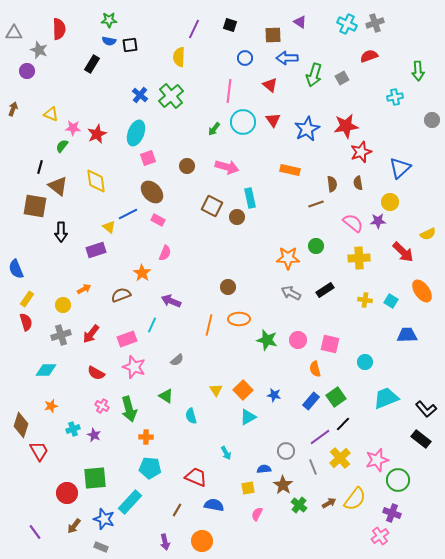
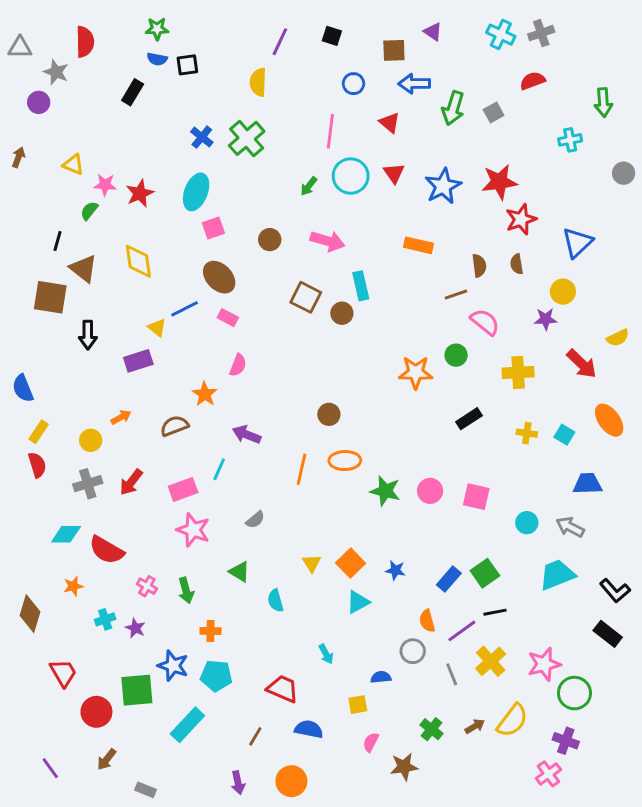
pink semicircle: (353, 223) -> (485, 322), moved
gray arrow: (291, 293) -> (570, 527), moved
orange semicircle: (315, 369) -> (427, 621), moved
red semicircle: (96, 373) -> (107, 550), moved, size x1.4
green arrow: (129, 409) -> (186, 591), size x0.7
black line: (343, 424) -> (495, 612), turned 35
red trapezoid: (39, 451) -> (63, 673), moved
brown star: (283, 485) -> (404, 767), moved, turned 30
blue star: (104, 519) -> (173, 666), moved

